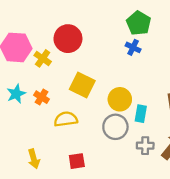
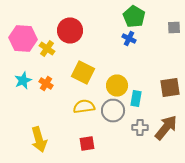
yellow semicircle: (66, 119) -> (84, 106), moved
yellow arrow: (34, 159) -> (39, 140), size x1.4
red square: (77, 161) -> (87, 144), moved

